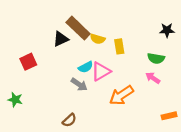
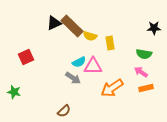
black triangle: (61, 39) -> (54, 23), moved
pink triangle: (101, 71) -> (93, 66), turned 30
orange rectangle: (169, 116) -> (146, 88), moved

